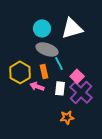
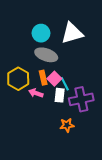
cyan line: (59, 63) -> (65, 84), moved
pink square: (77, 76) -> (54, 79), moved
purple cross: (81, 92) -> (81, 99), turned 35

